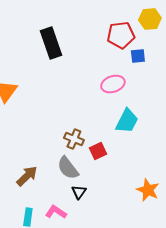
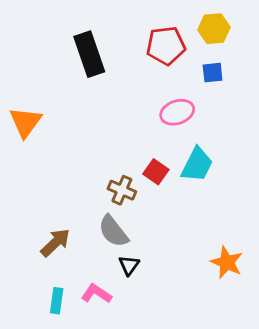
yellow hexagon: (150, 19) -> (214, 29), moved
red pentagon: (121, 35) -> (166, 46), moved
red square: (98, 151) -> (156, 172), moved, turned -30

